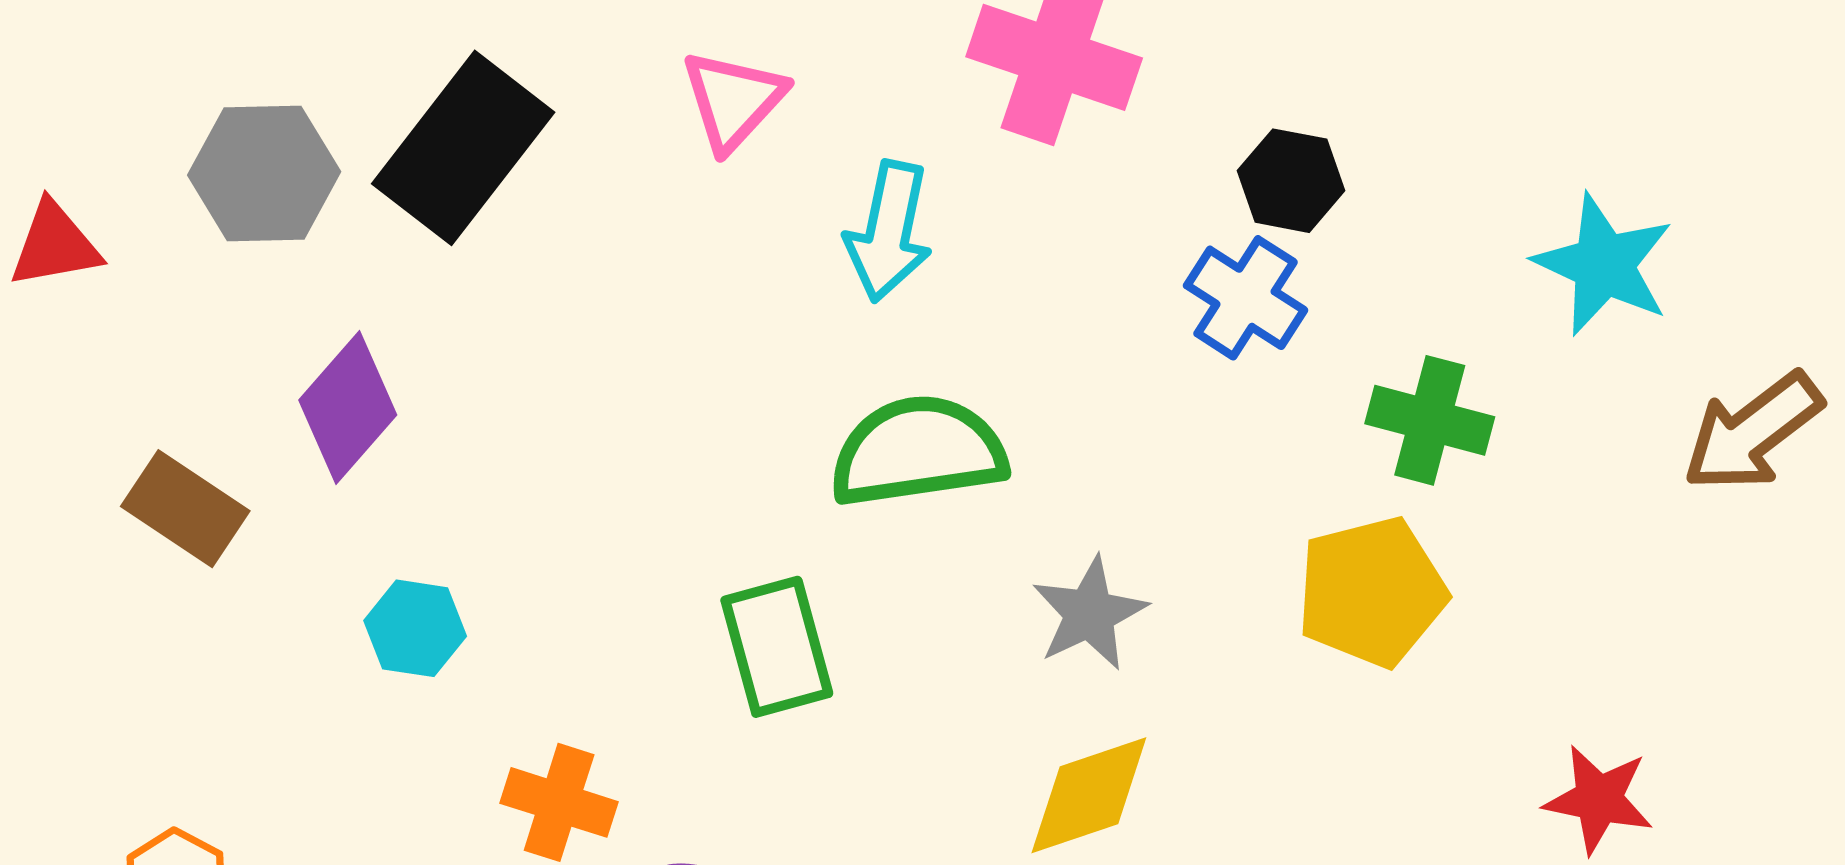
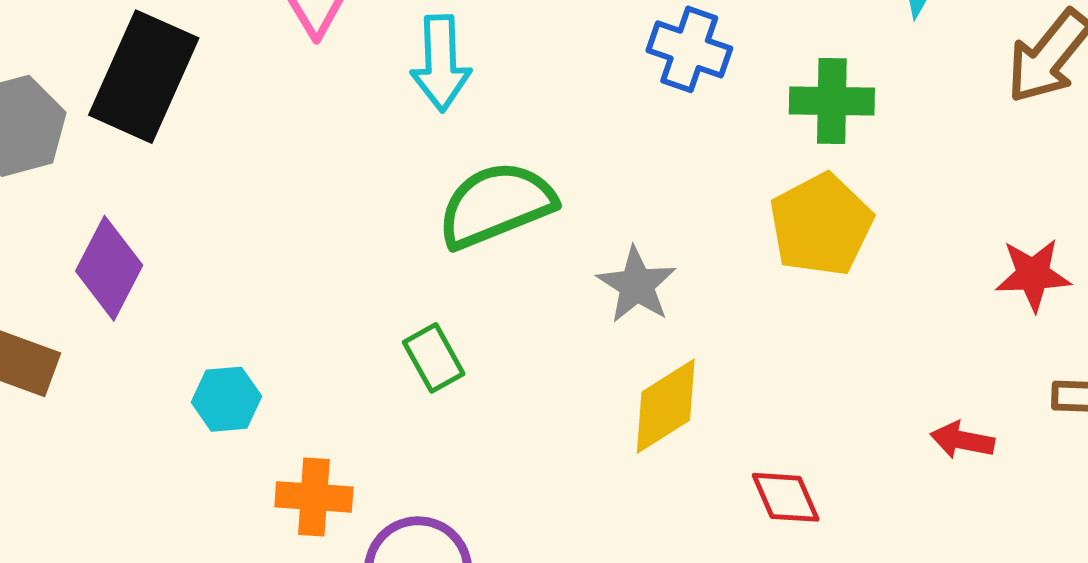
cyan hexagon: (415, 628) -> (226, 399), moved
green rectangle: (777, 647) -> (434, 358), size x0.7
red star: (1599, 799) -> (1033, 275), moved

